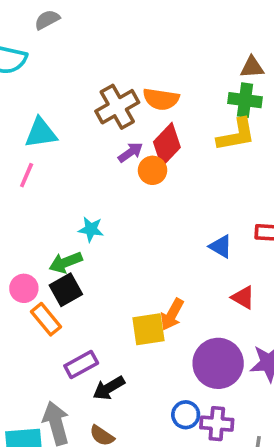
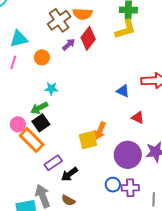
orange circle: (152, 170) -> (42, 57), moved
orange rectangle: (46, 319) -> (32, 140), size x1.4

